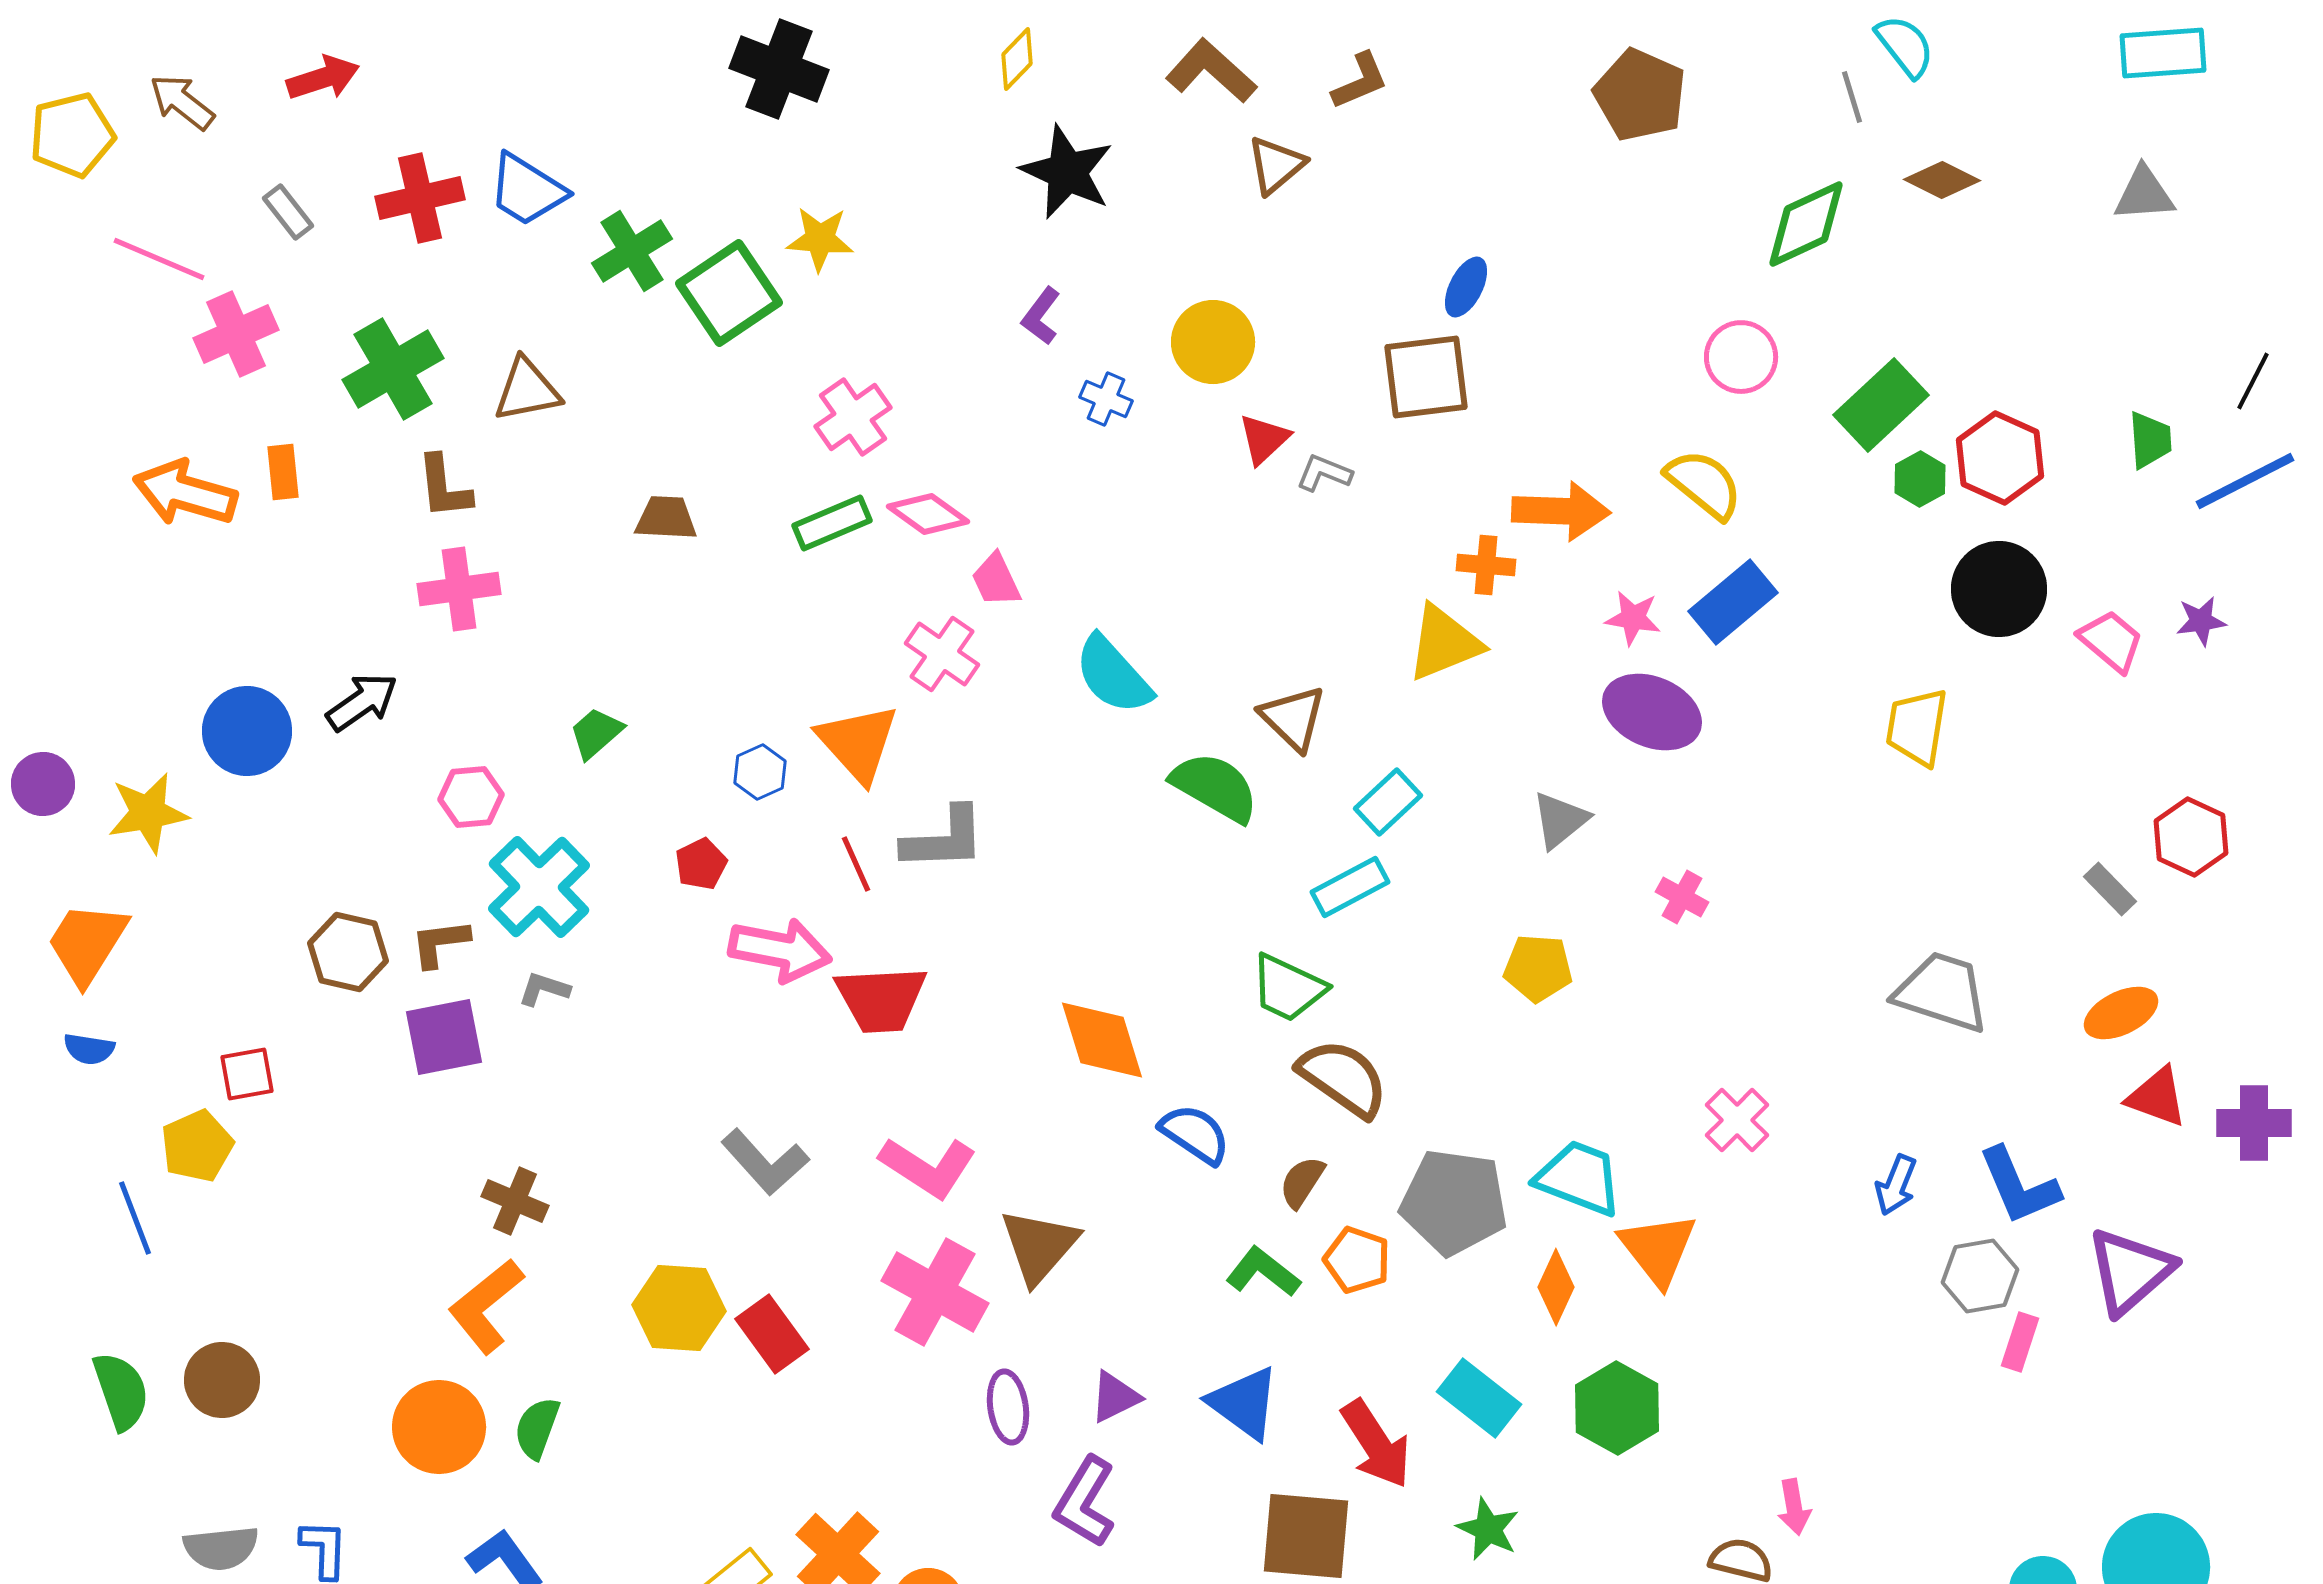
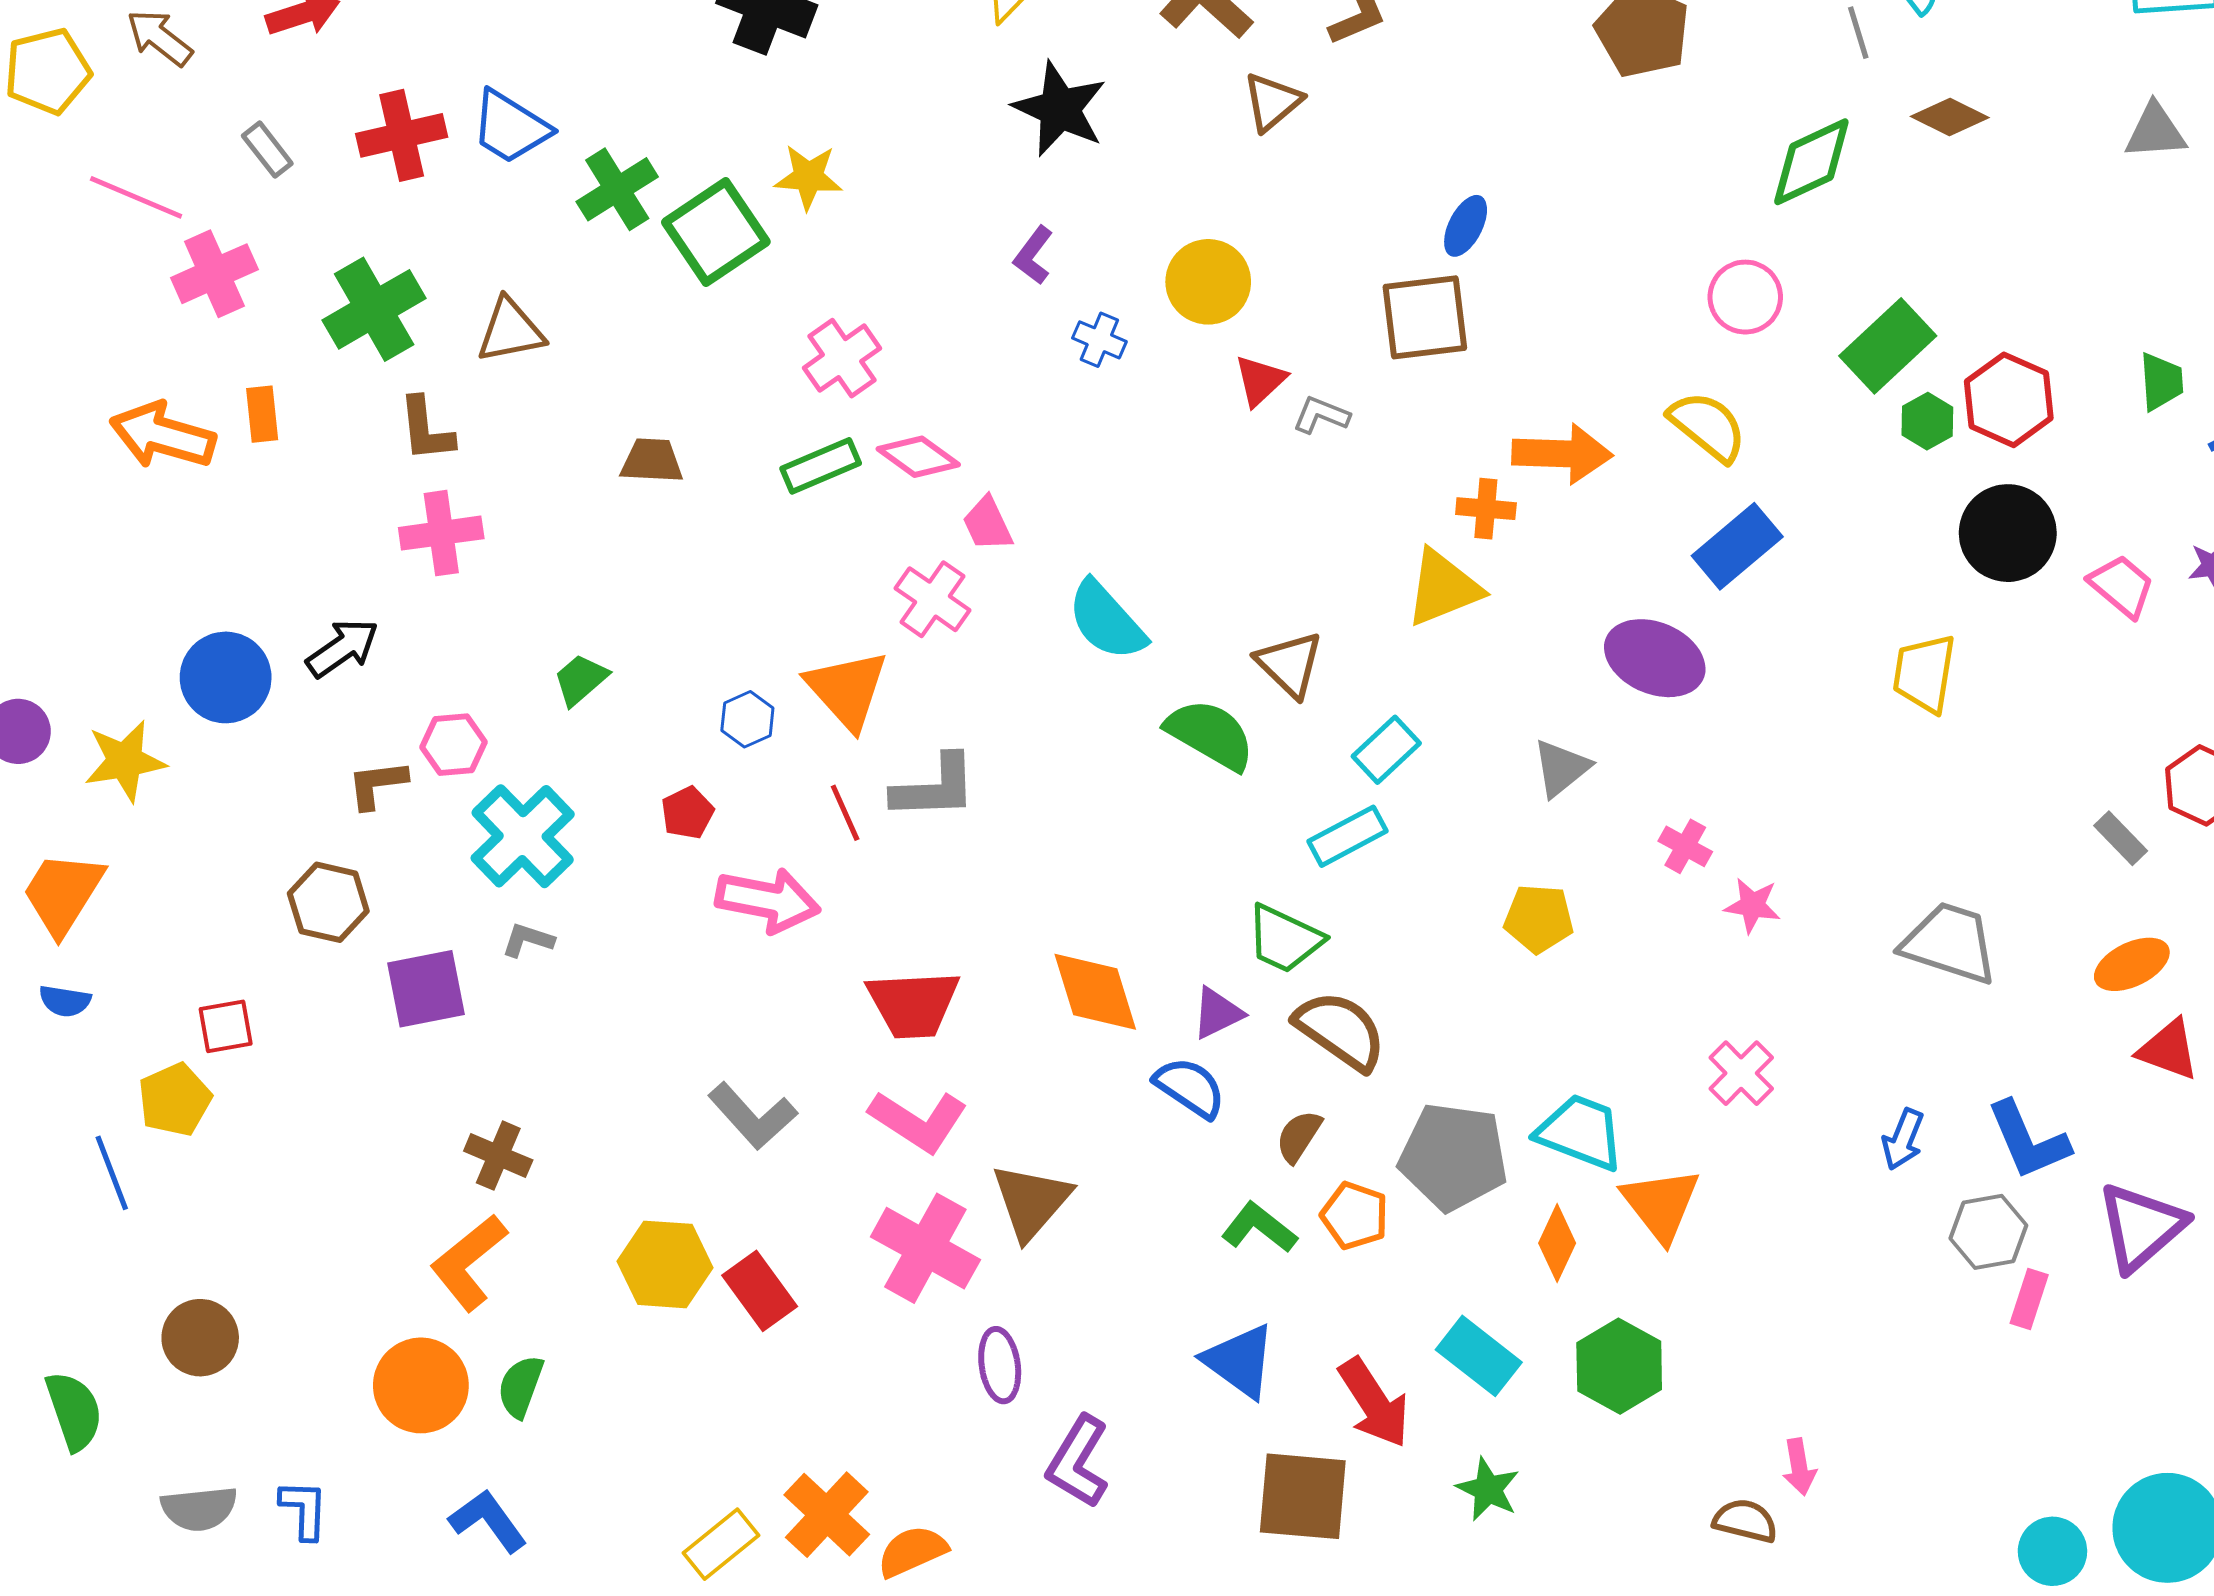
pink star: (1633, 618) -> (1752, 905), moved
brown L-shape: (440, 943) -> (377, 784), moved
red trapezoid: (881, 999) -> (913, 1004), moved
green semicircle: (121, 1391) -> (74, 1411), moved
purple triangle: (1115, 1397) -> (1217, 1013), moved

